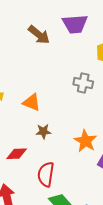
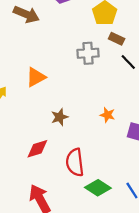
orange triangle: (32, 102) -> (36, 77), moved, turned -36
orange star: (85, 141) -> (107, 115), size x0.6

